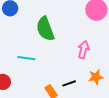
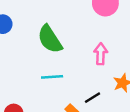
cyan line: (26, 58) -> (52, 77), moved

